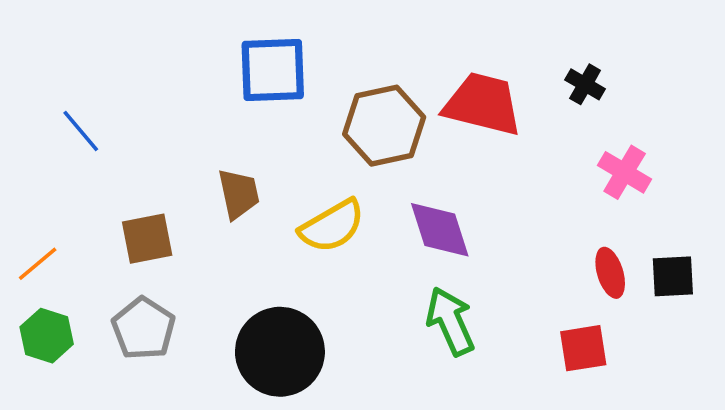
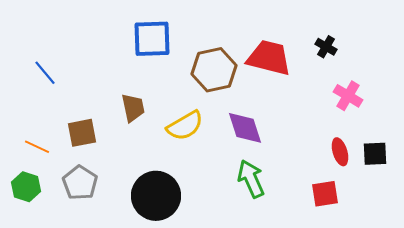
orange line: (38, 264) -> (37, 147), moved, turned 65

